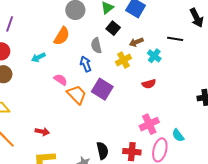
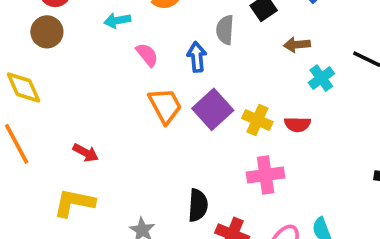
yellow cross: (123, 60) -> (257, 120), moved, turned 35
pink semicircle: (61, 80) -> (147, 55), moved
pink cross: (149, 124) -> (266, 175), moved
black semicircle: (102, 151) -> (198, 205), moved

